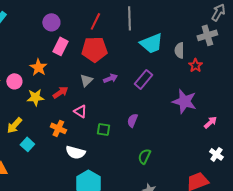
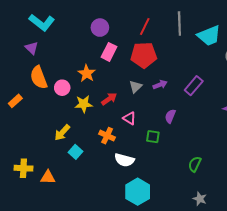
cyan trapezoid: (151, 43) -> (209, 36), moved
purple semicircle: (132, 120) -> (170, 116), moved

